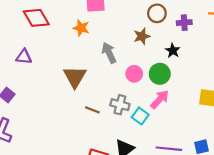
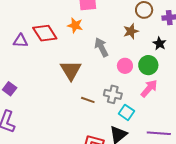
red diamond: (36, 18) -> (45, 33), moved
purple triangle: (24, 57) -> (20, 41), moved
cyan square: (140, 116) -> (126, 112), moved

